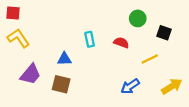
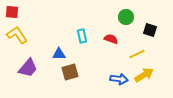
brown square: (61, 84) -> (70, 72), moved, turned -30
blue arrow: (130, 86) -> (119, 79), turned -138
yellow arrow: (172, 86) -> (144, 75), moved

